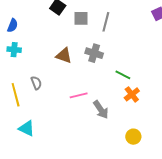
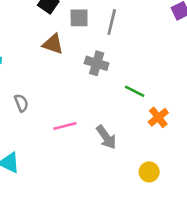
brown triangle: (64, 55) -> (53, 44), moved
orange cross: (132, 94) -> (158, 117), moved
pink line: (79, 95) -> (65, 126), moved

